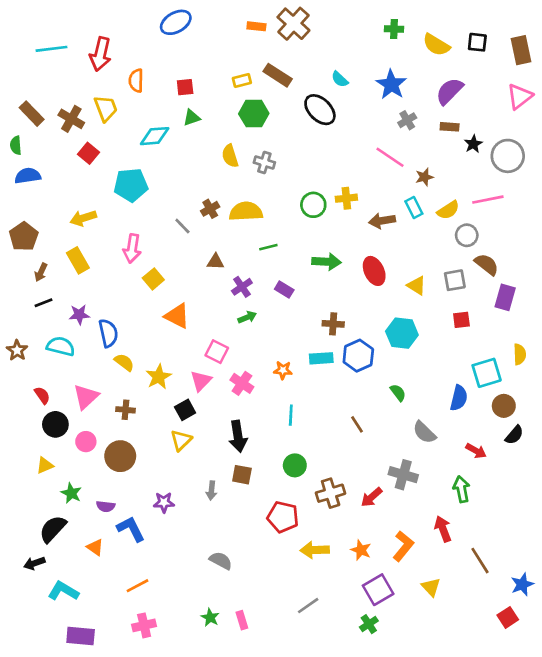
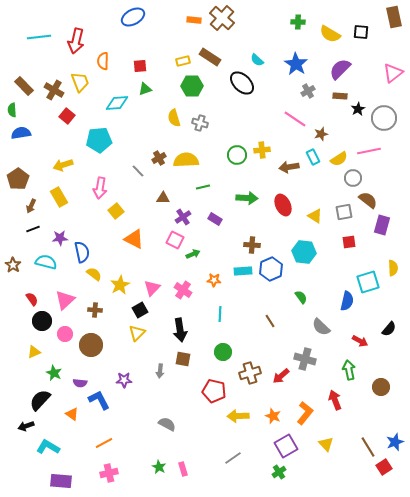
brown rectangle: (521, 50) -> (394, 17), moved
green arrow: (247, 317) -> (193, 254), moved
pink square: (217, 352) -> (175, 240), moved
brown circle: (504, 406) -> (381, 387), moved
brown line: (480, 561) -> (368, 447), moved

